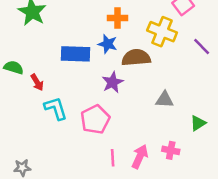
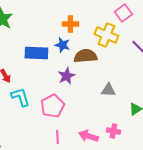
pink arrow: (140, 157) -> (88, 136), turned -96
pink line: (113, 158) -> (57, 137), moved

